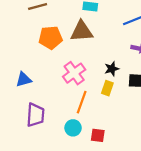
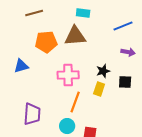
pink cross: (74, 73) -> (68, 75), turned 35
blue triangle: (24, 80) -> (21, 66), moved

